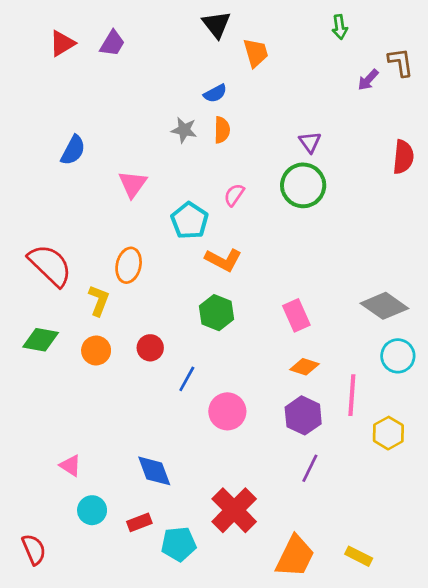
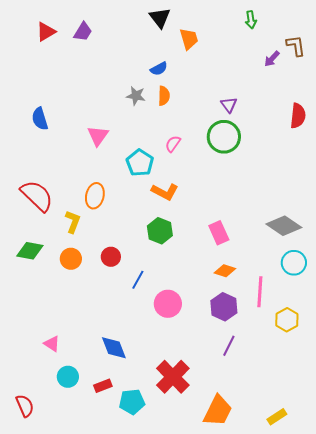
blue semicircle: (73, 150) -> (40, 119), moved, turned 135
yellow rectangle: (359, 556) -> (277, 417), moved, turned -60

